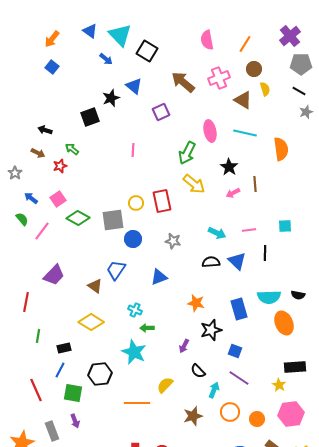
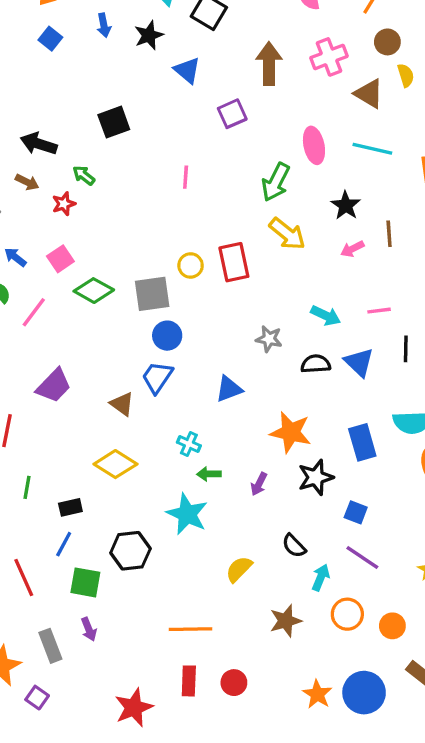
blue arrow: (106, 59) -> (104, 25), moved, turned 40
brown arrow: (183, 82) -> (269, 64), turned 50
black star: (111, 98) -> (149, 35), moved
black arrow: (45, 130) -> (39, 144), size x1.5
blue circle: (133, 239) -> (167, 336), moved
gray star: (173, 241) -> (269, 339), moved
orange star: (196, 303) -> (291, 432), size x1.4
purple arrow: (184, 346) -> (259, 484), moved
orange line: (137, 403) -> (191, 629), moved

